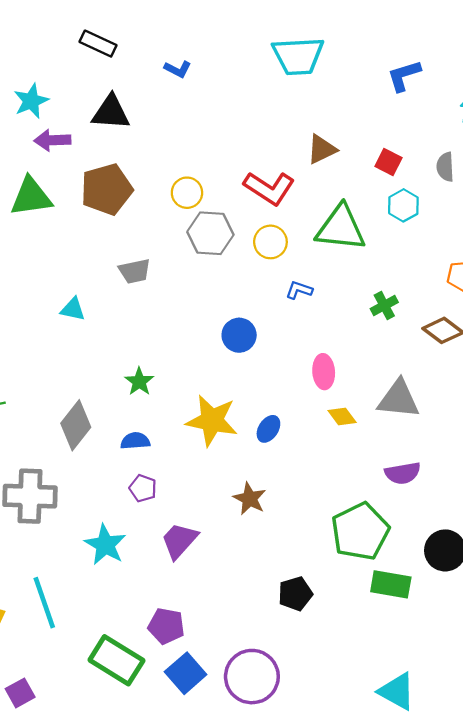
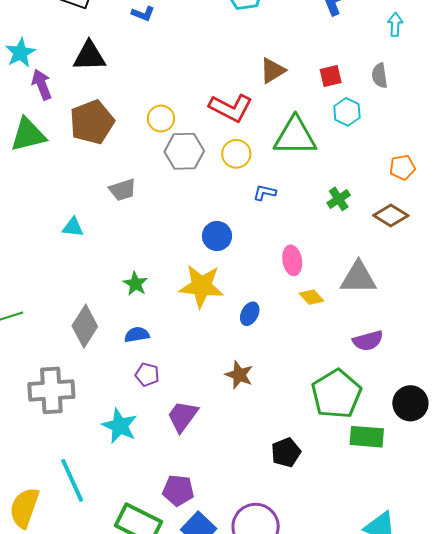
purple arrow: (52, 140) -> (42, 85), turned 76
red square: (388, 162) -> (331, 76), turned -35
yellow star: (212, 421) -> (201, 286), moved

